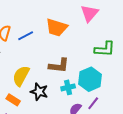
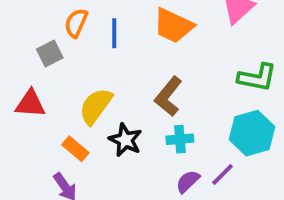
blue line: (26, 36) -> (114, 33), turned -70
brown L-shape: (59, 65) -> (168, 96), turned 115
cyan hexagon: (90, 79) -> (252, 133), moved

